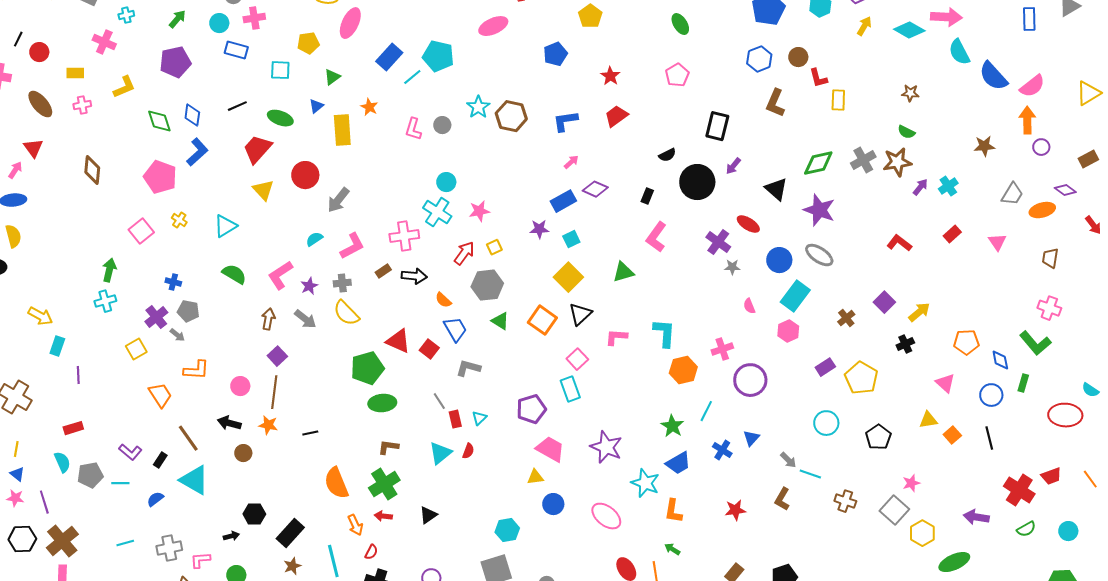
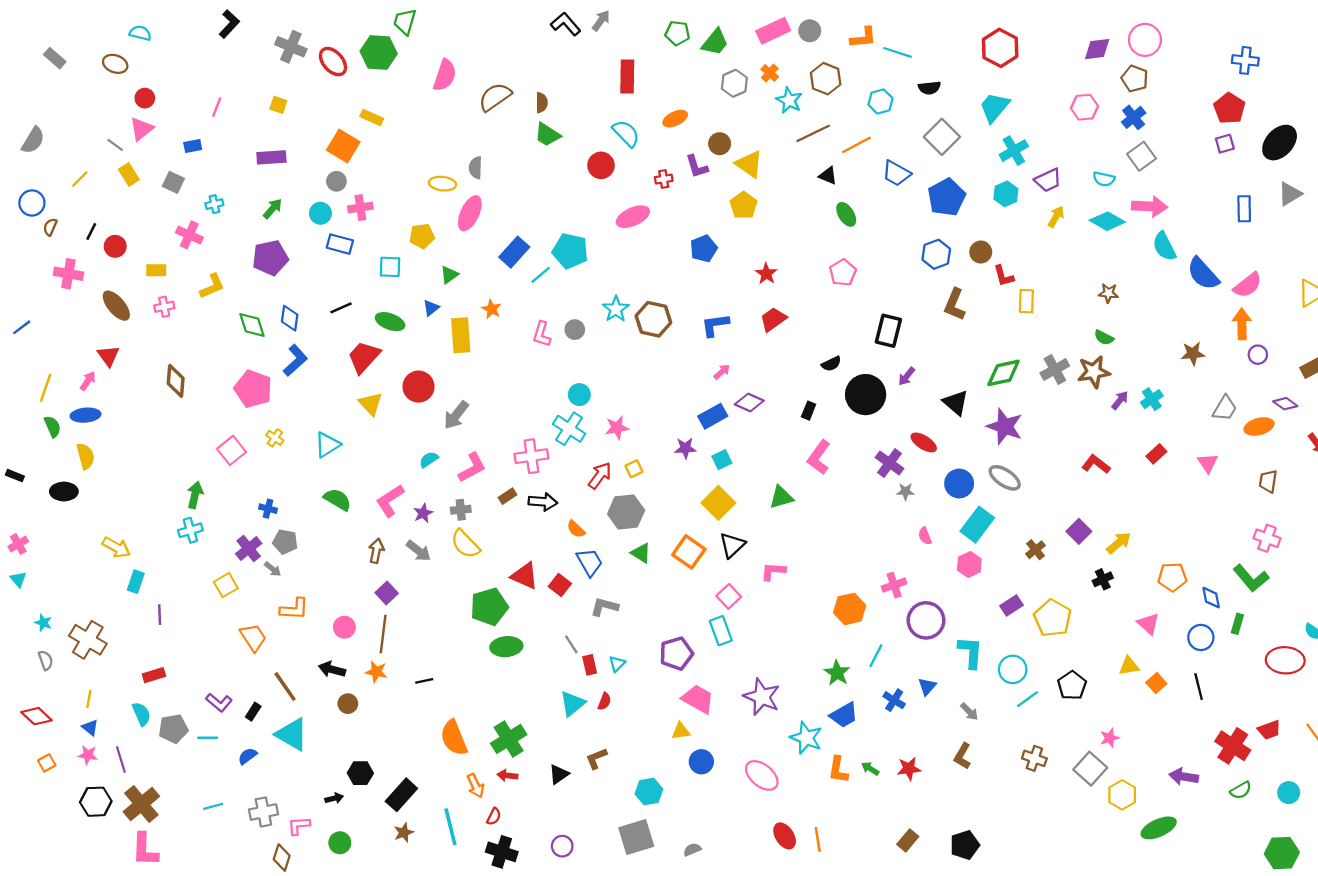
cyan L-shape: (664, 333) -> (970, 652), moved
brown L-shape: (388, 447) -> (596, 758), moved, turned -30
cyan line: (810, 474) -> (1027, 699), moved, turned -55
green arrow: (672, 549) -> (870, 769), moved

